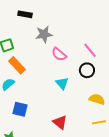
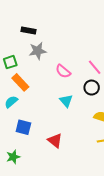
gray star: (44, 34) -> (38, 51), moved
red triangle: (60, 122) -> (55, 140), moved

